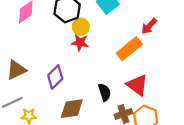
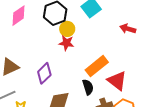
red arrow: (149, 26) -> (128, 29), turned 63
orange rectangle: (129, 49) -> (97, 66), moved

